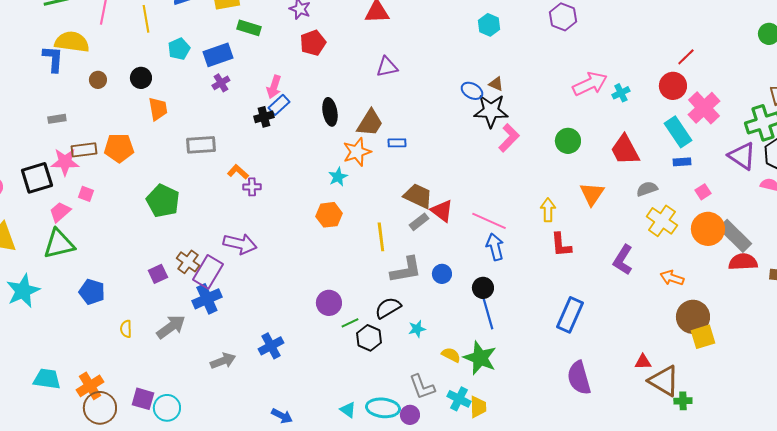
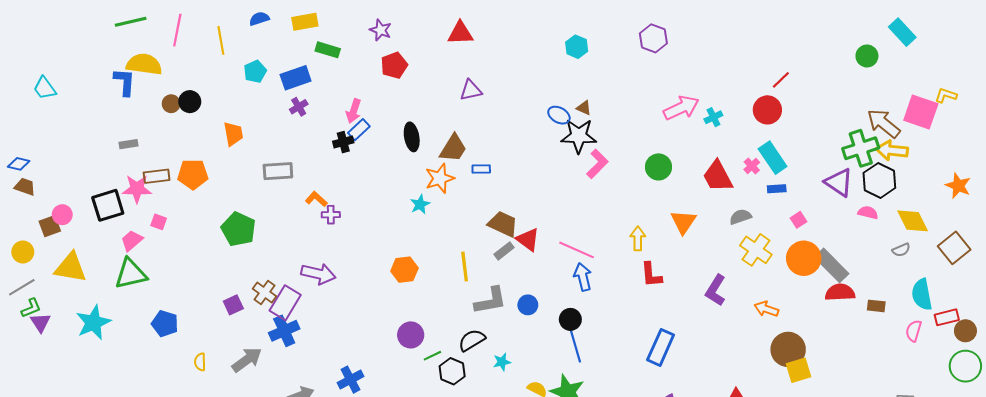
black circle: (141, 78) -> (190, 102), moved
pink cross: (704, 108) -> (752, 166), moved, size x0.5
orange hexagon: (329, 215) -> (404, 270), moved

